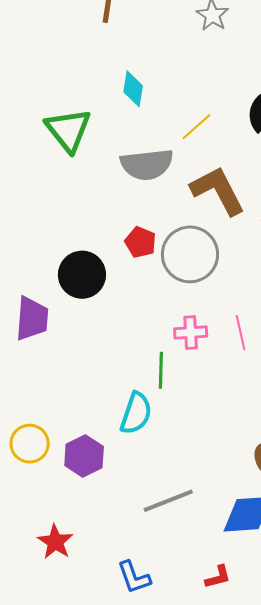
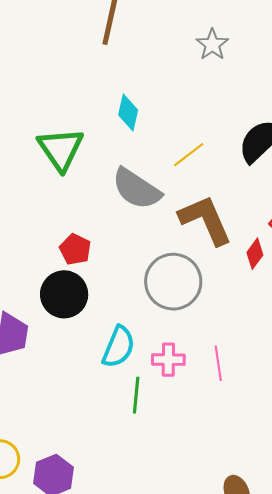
gray semicircle: (147, 164) -> (136, 189), turned 36
red pentagon: (140, 242) -> (75, 249), moved
cyan semicircle: (136, 413) -> (118, 347), moved

